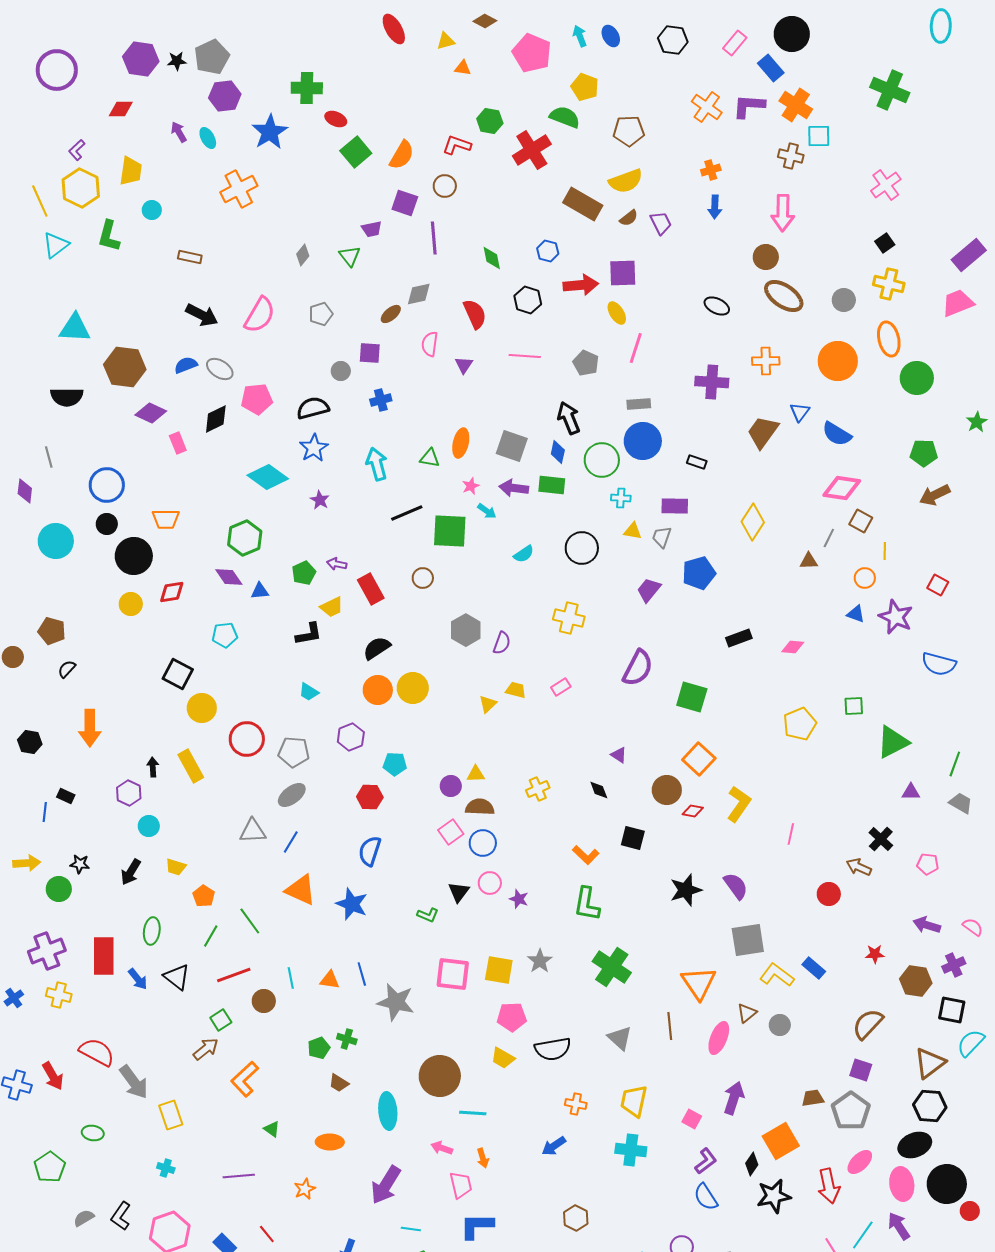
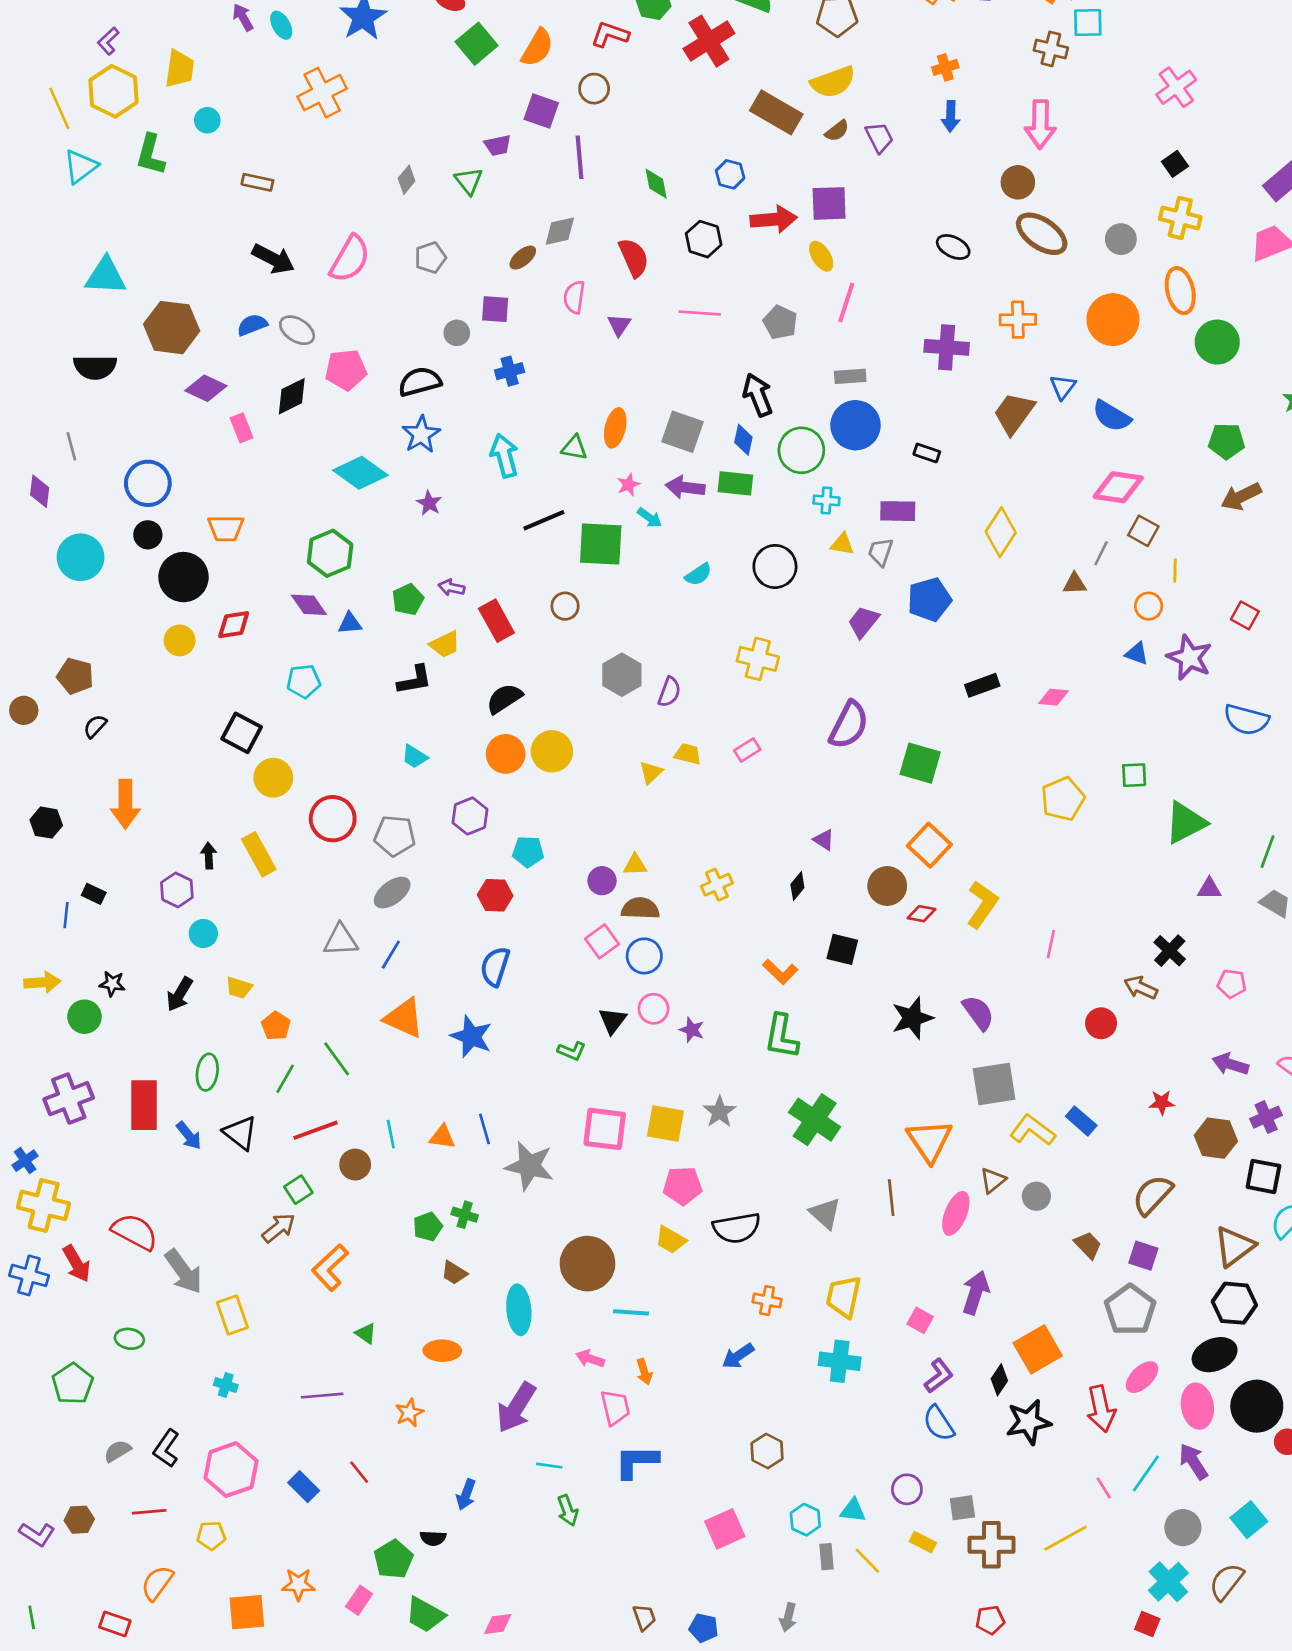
black diamond: (599, 790) -> (797, 886), turned 60
yellow cross: (59, 995) -> (44, 1205), moved, size x1.5
brown trapezoid: (813, 1098) -> (1088, 1245), moved, turned 55

